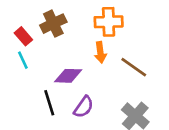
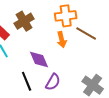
brown line: (134, 67) -> (86, 33), moved
purple diamond: (68, 76) -> (39, 60), turned 70

